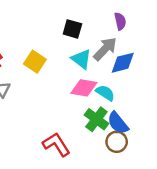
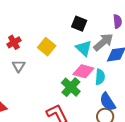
cyan semicircle: (105, 93) -> (100, 77), turned 56
green cross: (96, 119) -> (71, 87), moved

